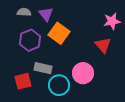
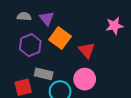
red triangle: (103, 45) -> (87, 50), moved

